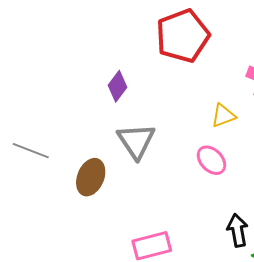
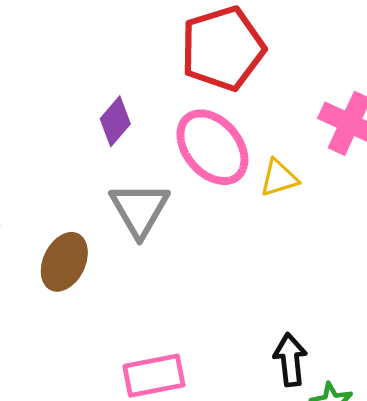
pink ellipse: (211, 160) -> (212, 147), moved, size x1.6

